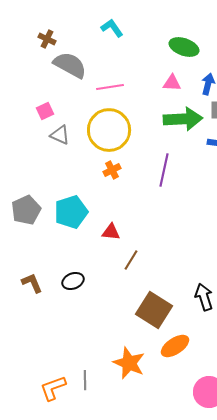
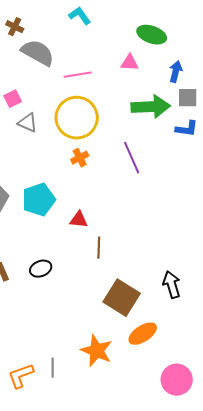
pink triangle: (172, 83) -> (130, 63), moved
purple line: (164, 170) -> (132, 158), turned -36
brown line: (131, 260) -> (99, 248), turned -30

